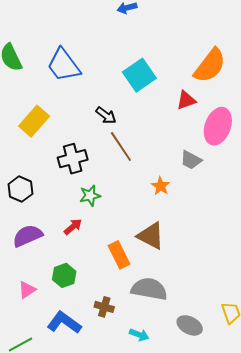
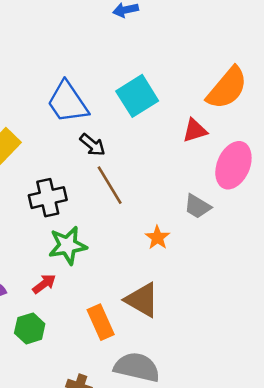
blue trapezoid: (64, 65) -> (68, 102), moved
green star: (90, 196) -> (68, 245), size x1.4
green hexagon: (64, 275) -> (30, 328), moved

